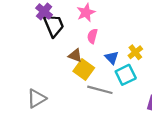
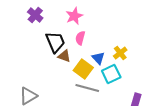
black trapezoid: (54, 25) -> (55, 42), moved
yellow square: (84, 69) -> (83, 69), moved

